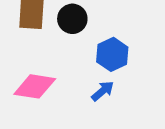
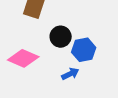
black circle: (72, 19) -> (61, 37), moved

